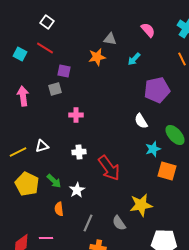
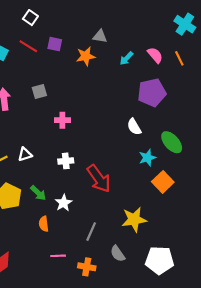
pink semicircle: (148, 30) -> (155, 55), moved
purple square: (64, 71) -> (55, 44), moved
orange square: (167, 171) -> (163, 182), turned 30
gray line: (88, 223) -> (91, 232), moved
gray semicircle: (119, 223) -> (118, 254), moved
pink line: (46, 238) -> (58, 256), moved

